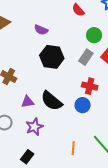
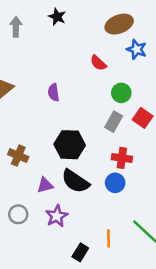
purple semicircle: (41, 30) -> (54, 92), turned 64
black hexagon: (52, 57) -> (70, 145), moved
black rectangle: (27, 157) -> (80, 252), moved

